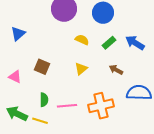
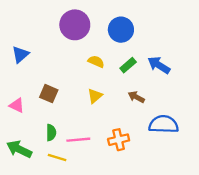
orange cross: (101, 106) -> (119, 140), size x0.7
yellow line: (40, 121) -> (57, 157), moved

